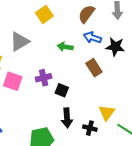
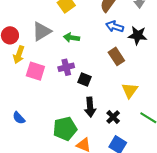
green arrow: (65, 47) -> (71, 38), moved
yellow triangle: (107, 113) -> (130, 90), moved
black cross: (90, 128) -> (113, 117), turned 32

